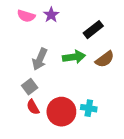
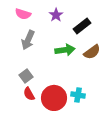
purple star: (51, 15) -> (56, 15), moved
gray arrow: (40, 59) -> (28, 40), moved

